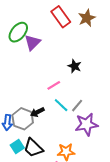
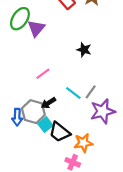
pink line: (54, 85) -> (43, 74), moved
cyan square: (17, 146) -> (45, 125), moved
black trapezoid: (33, 148) -> (59, 132), moved

